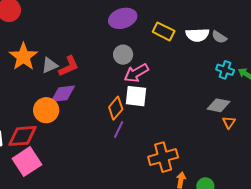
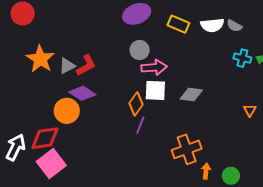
pink arrow: (136, 73) -> (154, 67), turned -150
purple diamond: (63, 94) -> (82, 93), turned 44
gray diamond: (218, 105) -> (191, 95), moved

